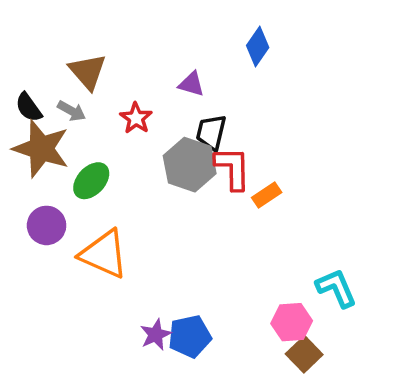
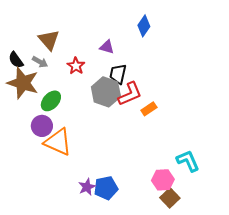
red L-shape: (233, 168) -> (130, 94), turned 68
purple circle: (47, 225) -> (42, 126), moved

